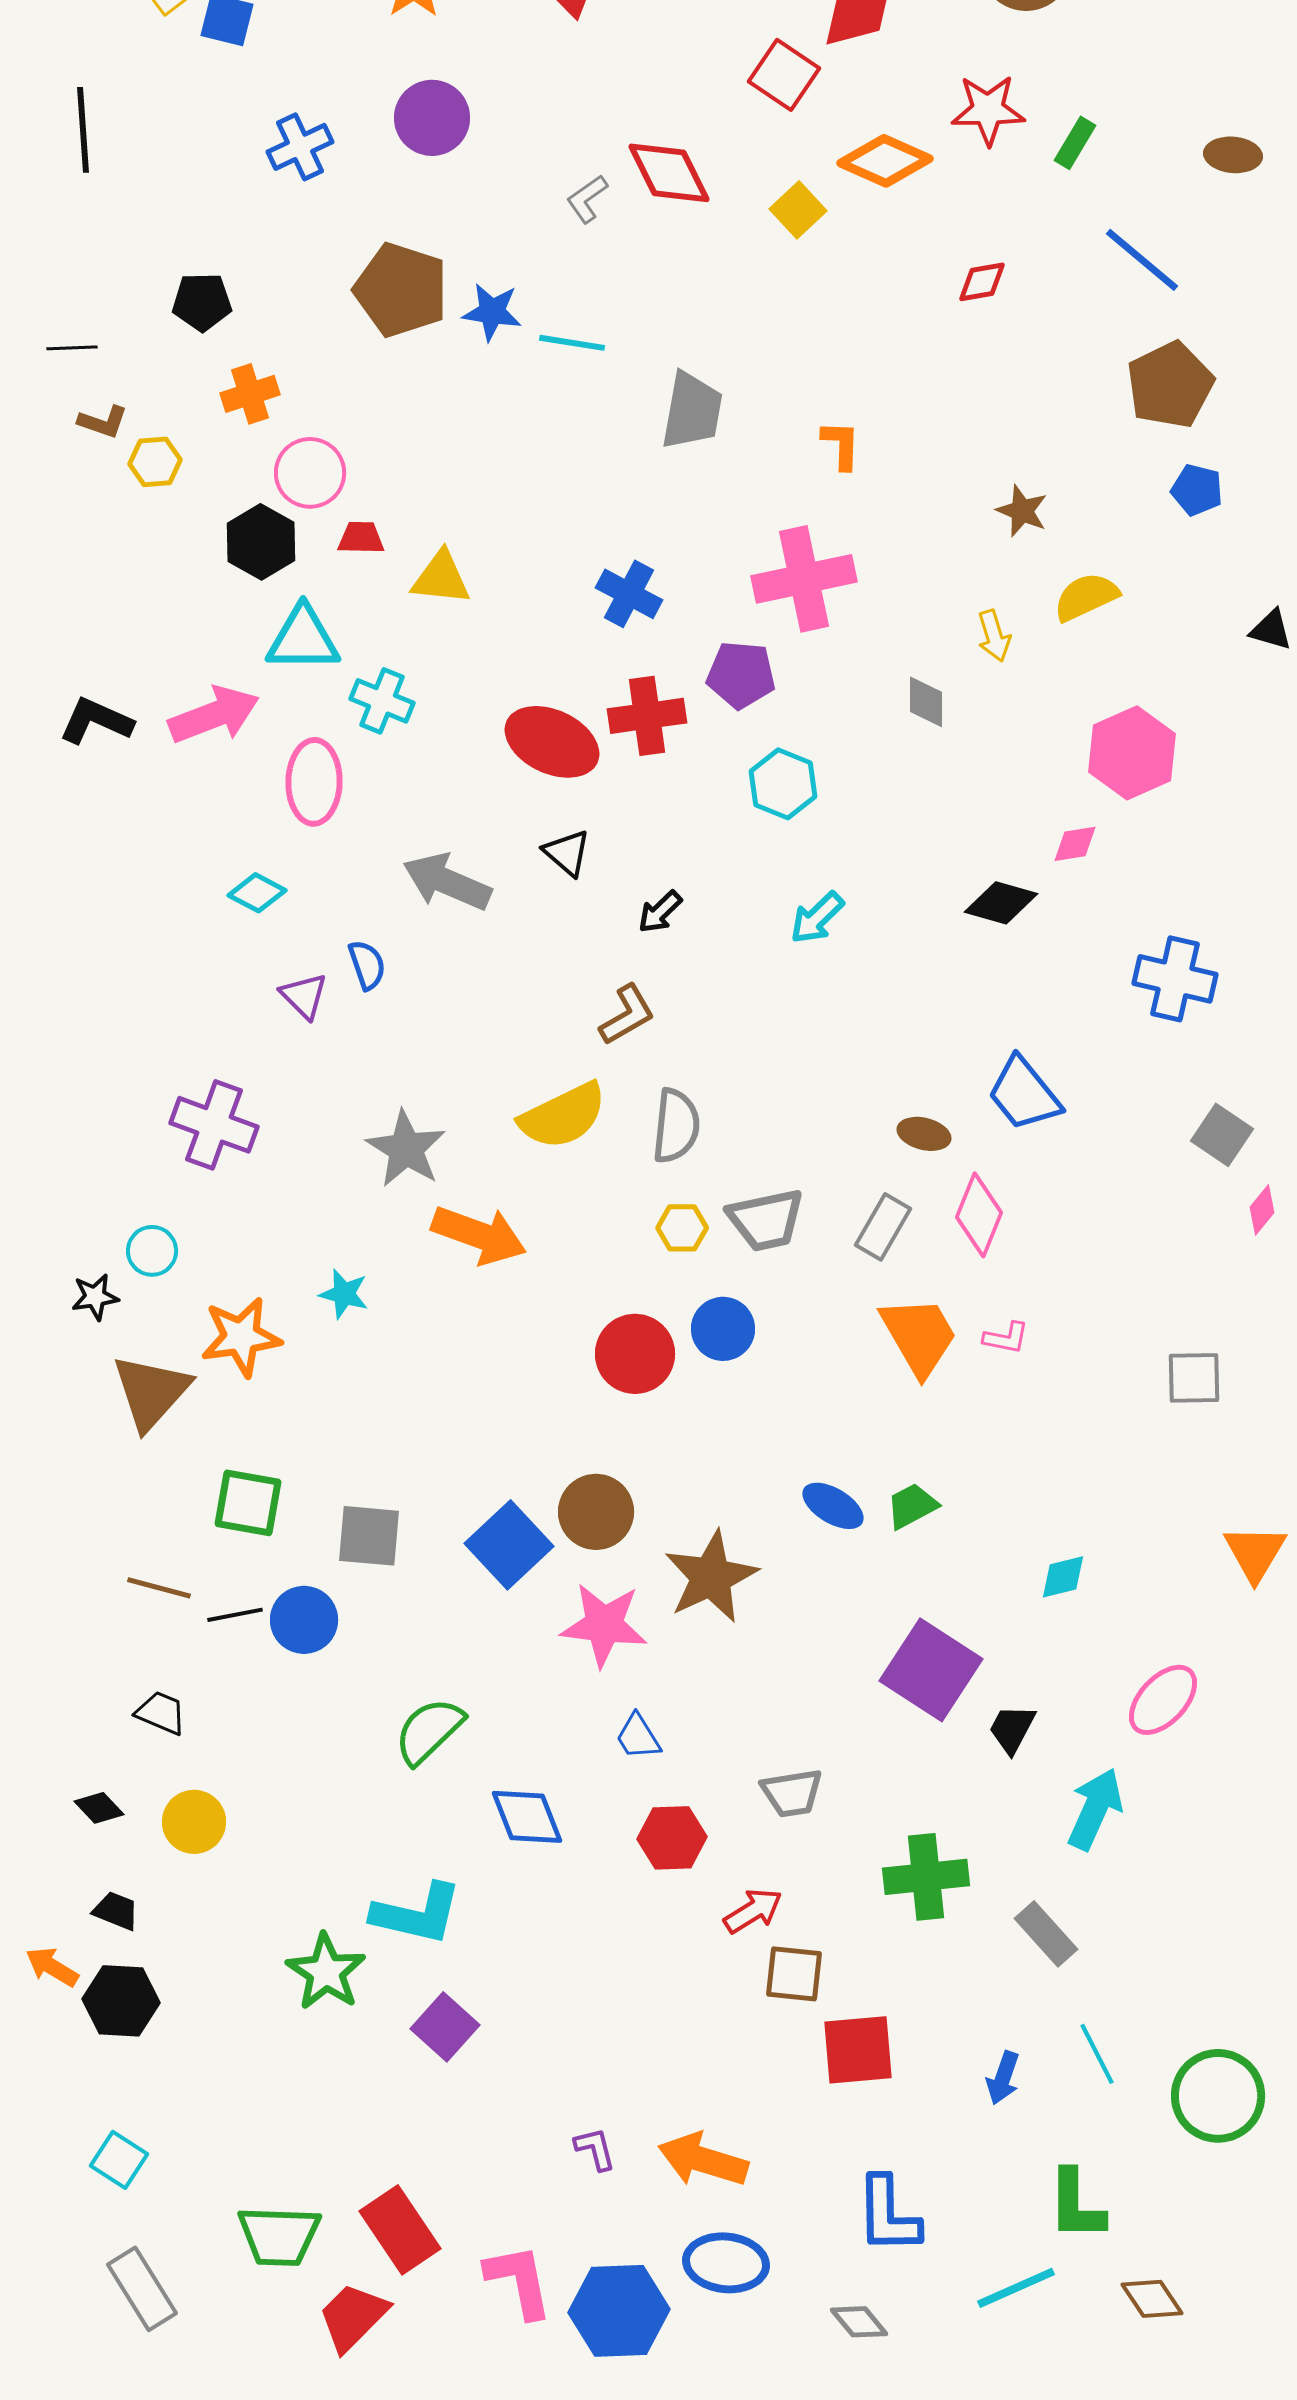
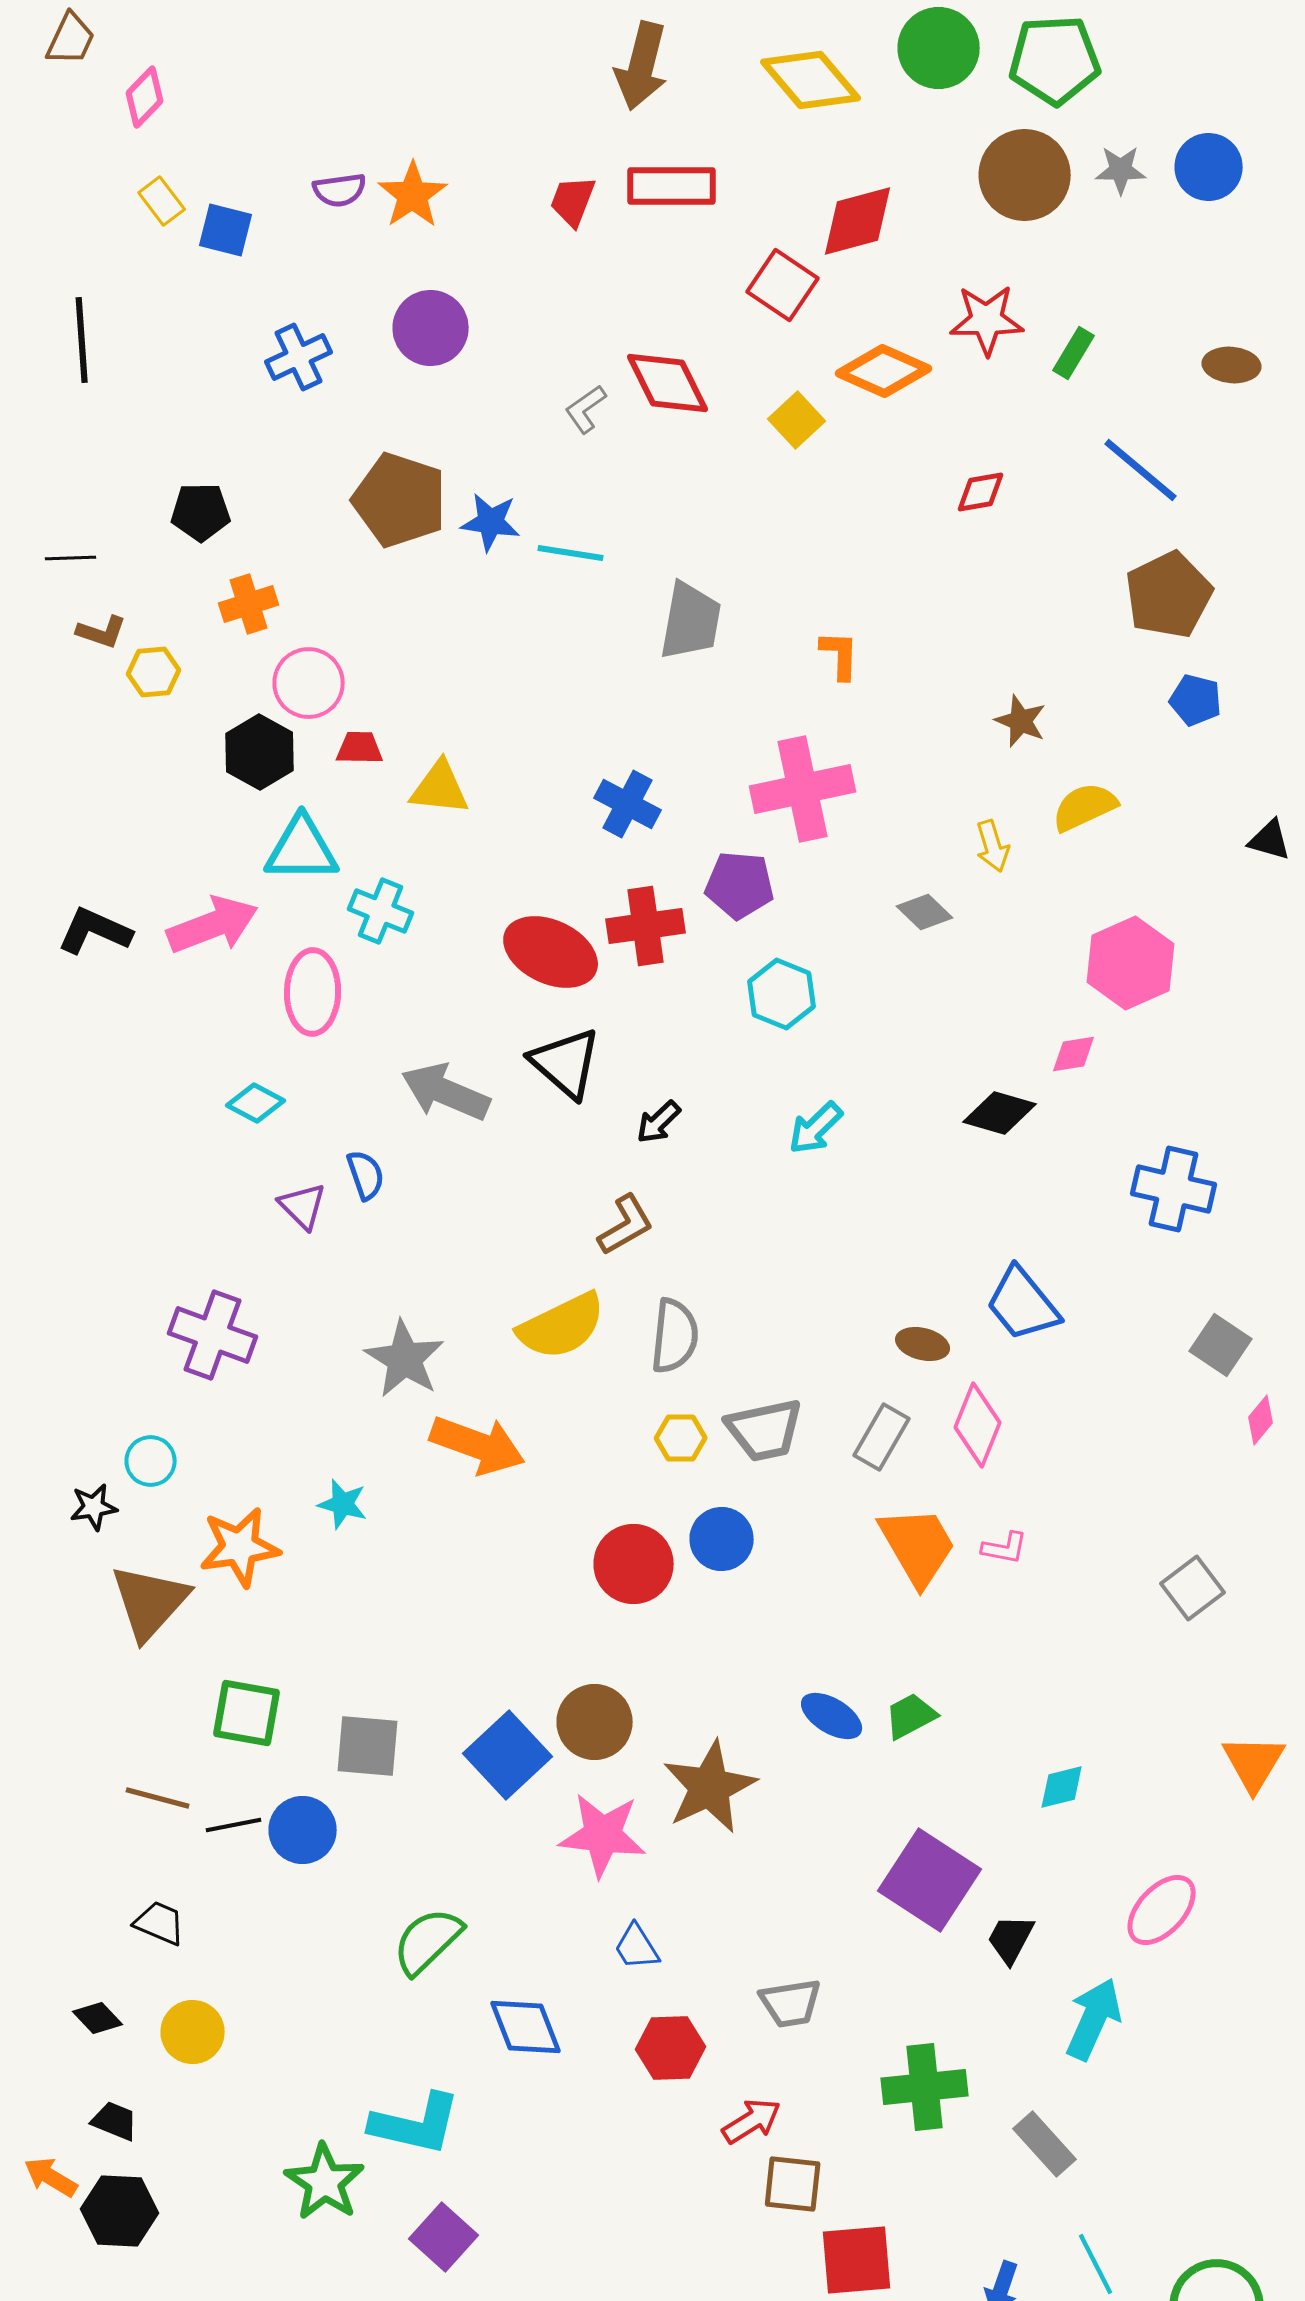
gray diamond: (926, 702) -> (925, 912), turned -46
black triangle: (567, 853) -> (566, 1063), size x1.5
gray square: (1194, 1378) -> (1193, 1588), turned -36

